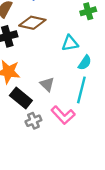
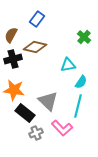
green cross: (88, 11) -> (84, 37), turned -32
gray triangle: (47, 84) -> (48, 101), size x1.5

